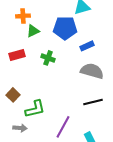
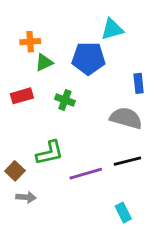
blue rectangle: (87, 46) -> (139, 83), moved, turned -72
brown square: (13, 95) -> (15, 171), moved
green L-shape: (35, 109) -> (50, 153), moved
purple line: (63, 127) -> (86, 174), moved, turned 45

